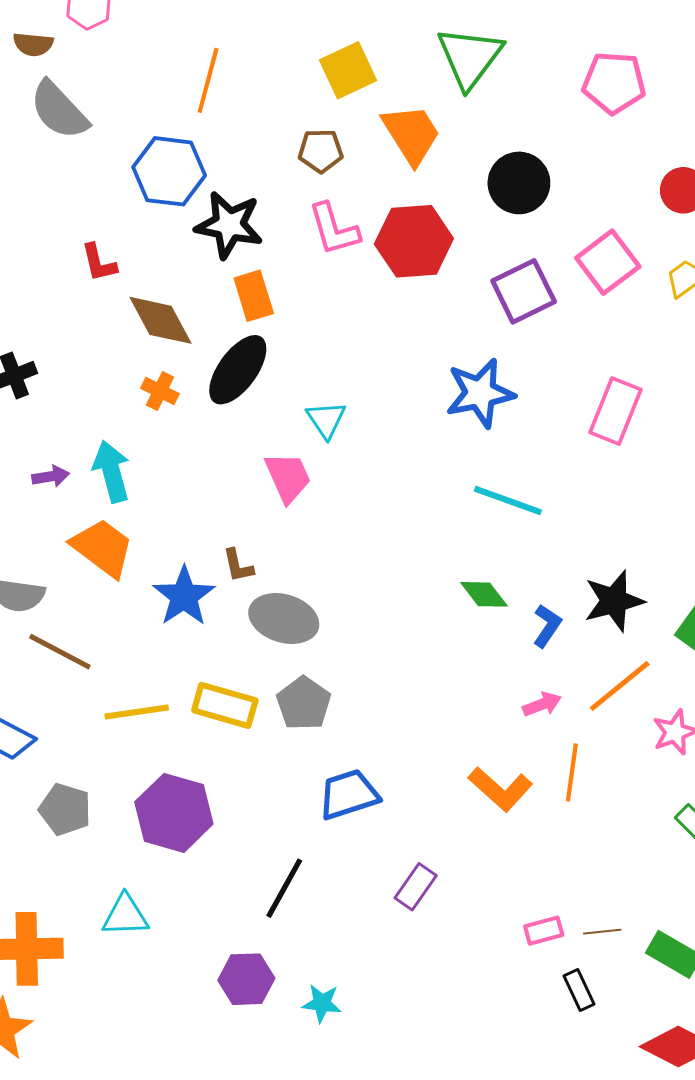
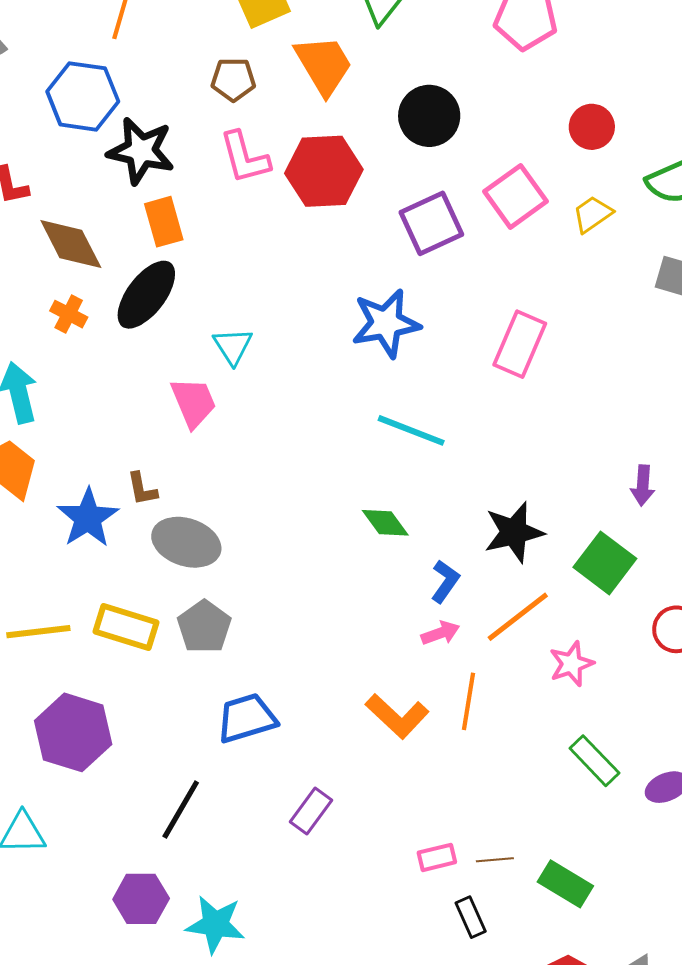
blue L-shape: (547, 626) -> (445, 581), moved
cyan star: (322, 1003) -> (215, 924), size x1.5

